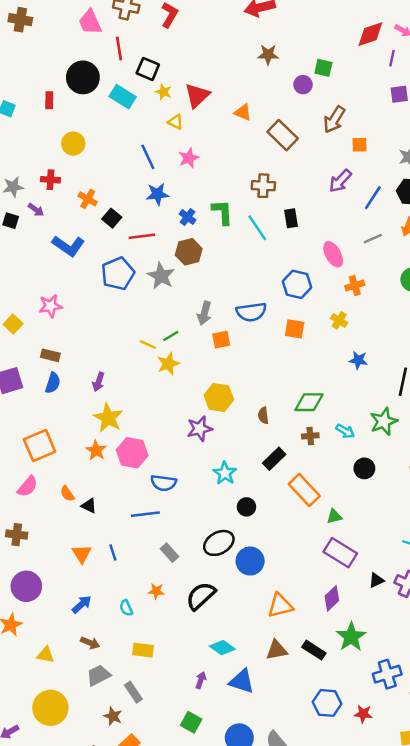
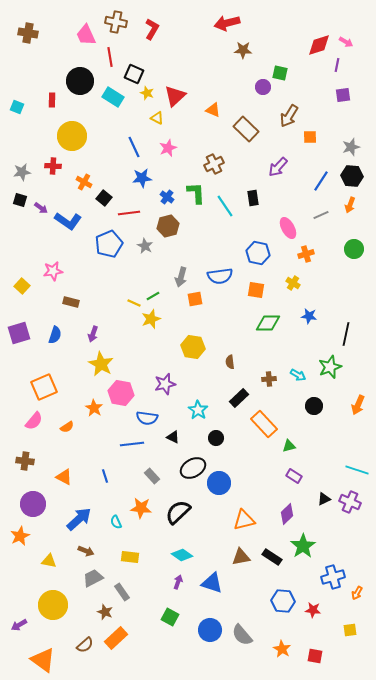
brown star: (268, 55) -> (243, 50), moved
yellow circle: (73, 144) -> (72, 136), size x1.5
purple arrow: (340, 181) -> (278, 167), moved
brown cross: (263, 186) -> (214, 164), moved, turned -30
purple arrow: (36, 210) -> (41, 208), moved
gray star: (161, 276) -> (145, 246), size x0.7
brown rectangle: (50, 355) -> (71, 302), moved
green diamond: (309, 402) -> (268, 323), moved
purple star: (200, 429) -> (165, 384), moved
orange star: (96, 450) -> (94, 408), moved
orange semicircle: (67, 494) -> (67, 427), turned -88
black triangle: (89, 506) -> (173, 437), moved
purple rectangle: (340, 553) -> (294, 476), size x0.6
orange triangle: (82, 554) -> (64, 477), moved, turned -30
orange star: (156, 591) -> (141, 508), size x1.5
blue arrow: (82, 604) -> (79, 519), size x1.5
cyan diamond: (222, 648) -> (182, 555), moved

